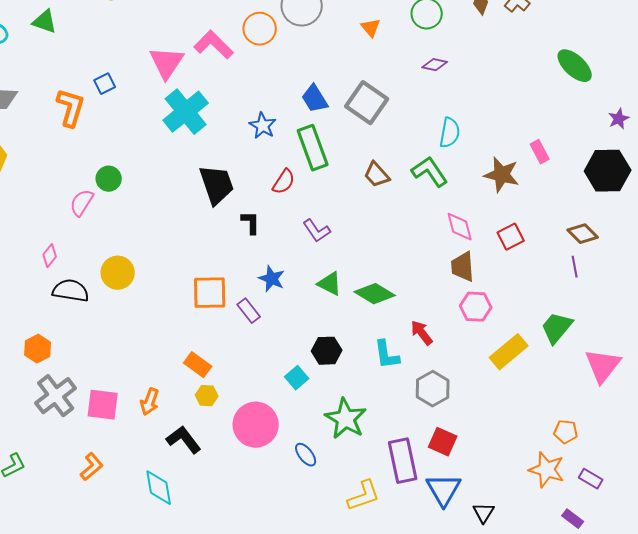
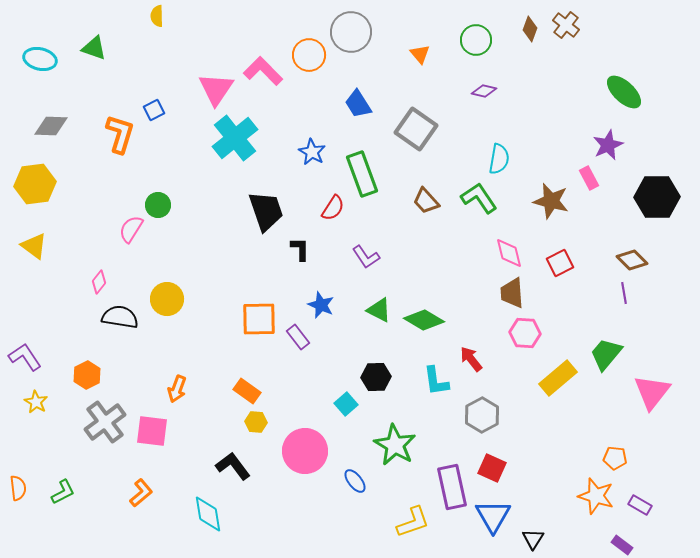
blue trapezoid: (315, 99) -> (358, 104), moved
purple star: (619, 119) -> (608, 145), moved, size x1.4
orange arrow: (150, 402) -> (177, 389), moved

